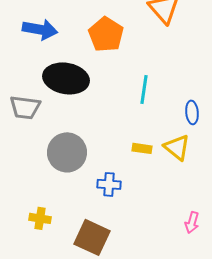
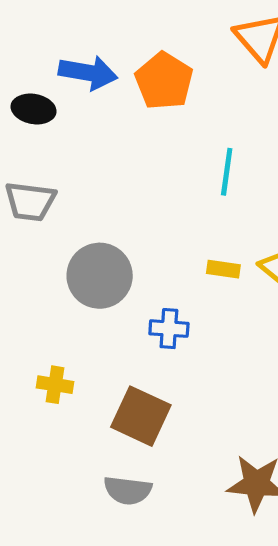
blue arrow: (40, 29) -> (88, 73), moved
black ellipse: (66, 78) -> (34, 109), moved, size x0.6

